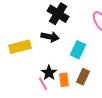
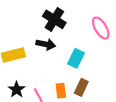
black star: (49, 73) -> (17, 90), moved

